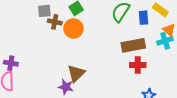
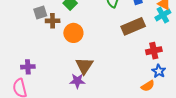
orange circle: (74, 28) -> (73, 33), moved
purple cross: (11, 63) -> (28, 67), moved
red cross: (138, 65) -> (154, 51), moved

